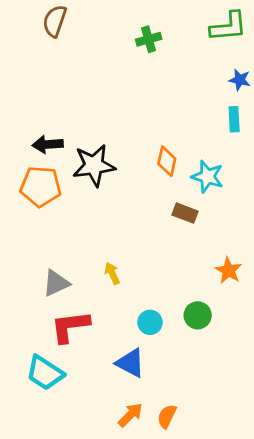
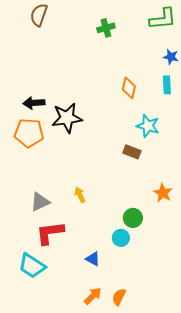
orange diamond: (167, 161) -> (129, 88), moved
green circle: (198, 315) -> (133, 218), moved
cyan circle: (150, 322) -> (121, 238), moved
blue triangle: (130, 363) -> (93, 259), size x0.7

